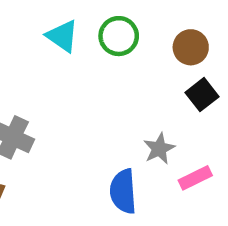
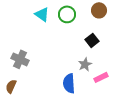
brown circle: (191, 47) -> (99, 10), moved
black square: (202, 95) -> (92, 40), moved

